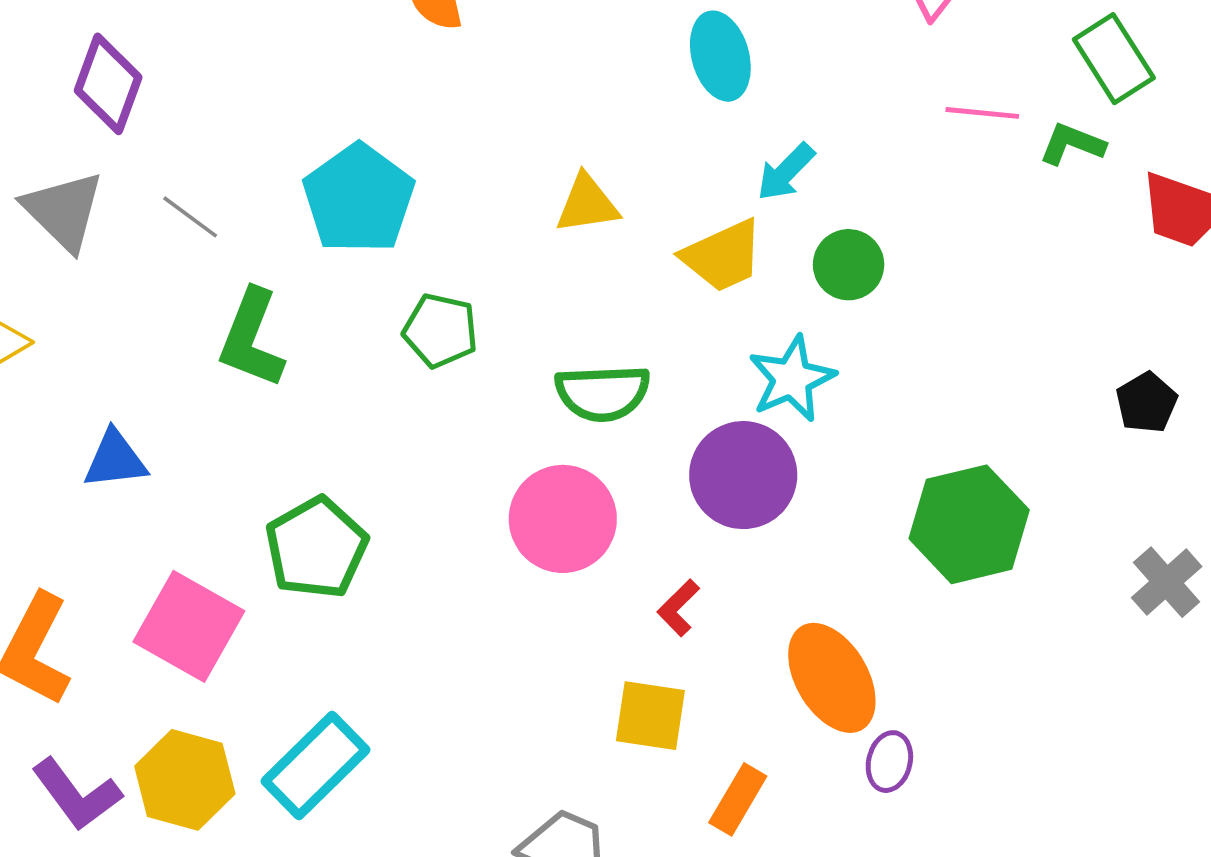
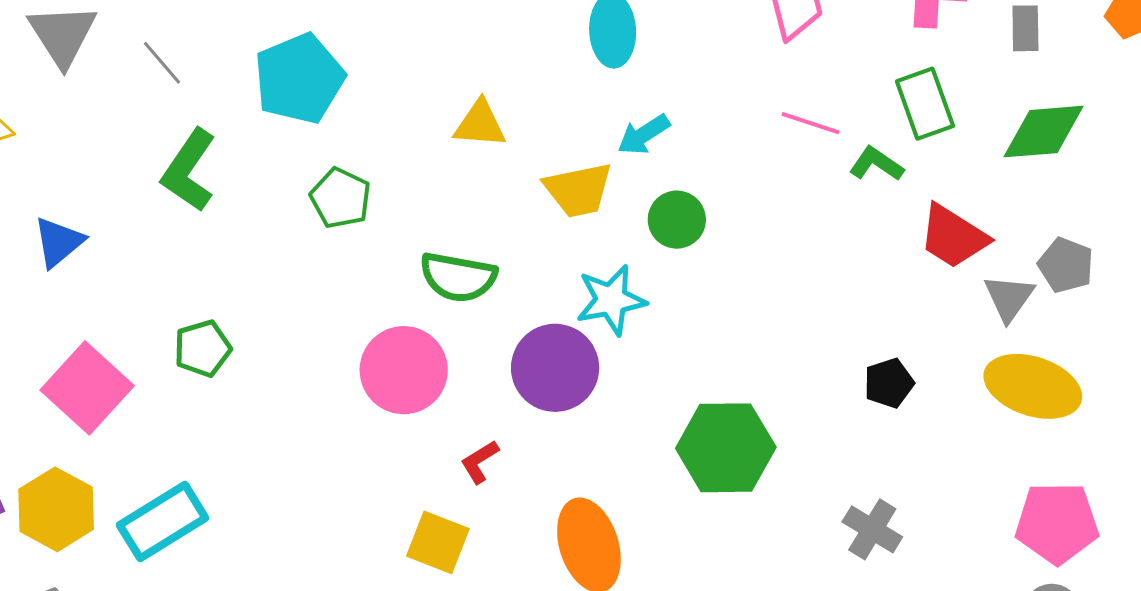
blue triangle: (115, 460) -> (59, 242), turned -46
green pentagon: (316, 548) -> (203, 349), size x0.7
gray cross: (1167, 582) -> (872, 529), turned -30

